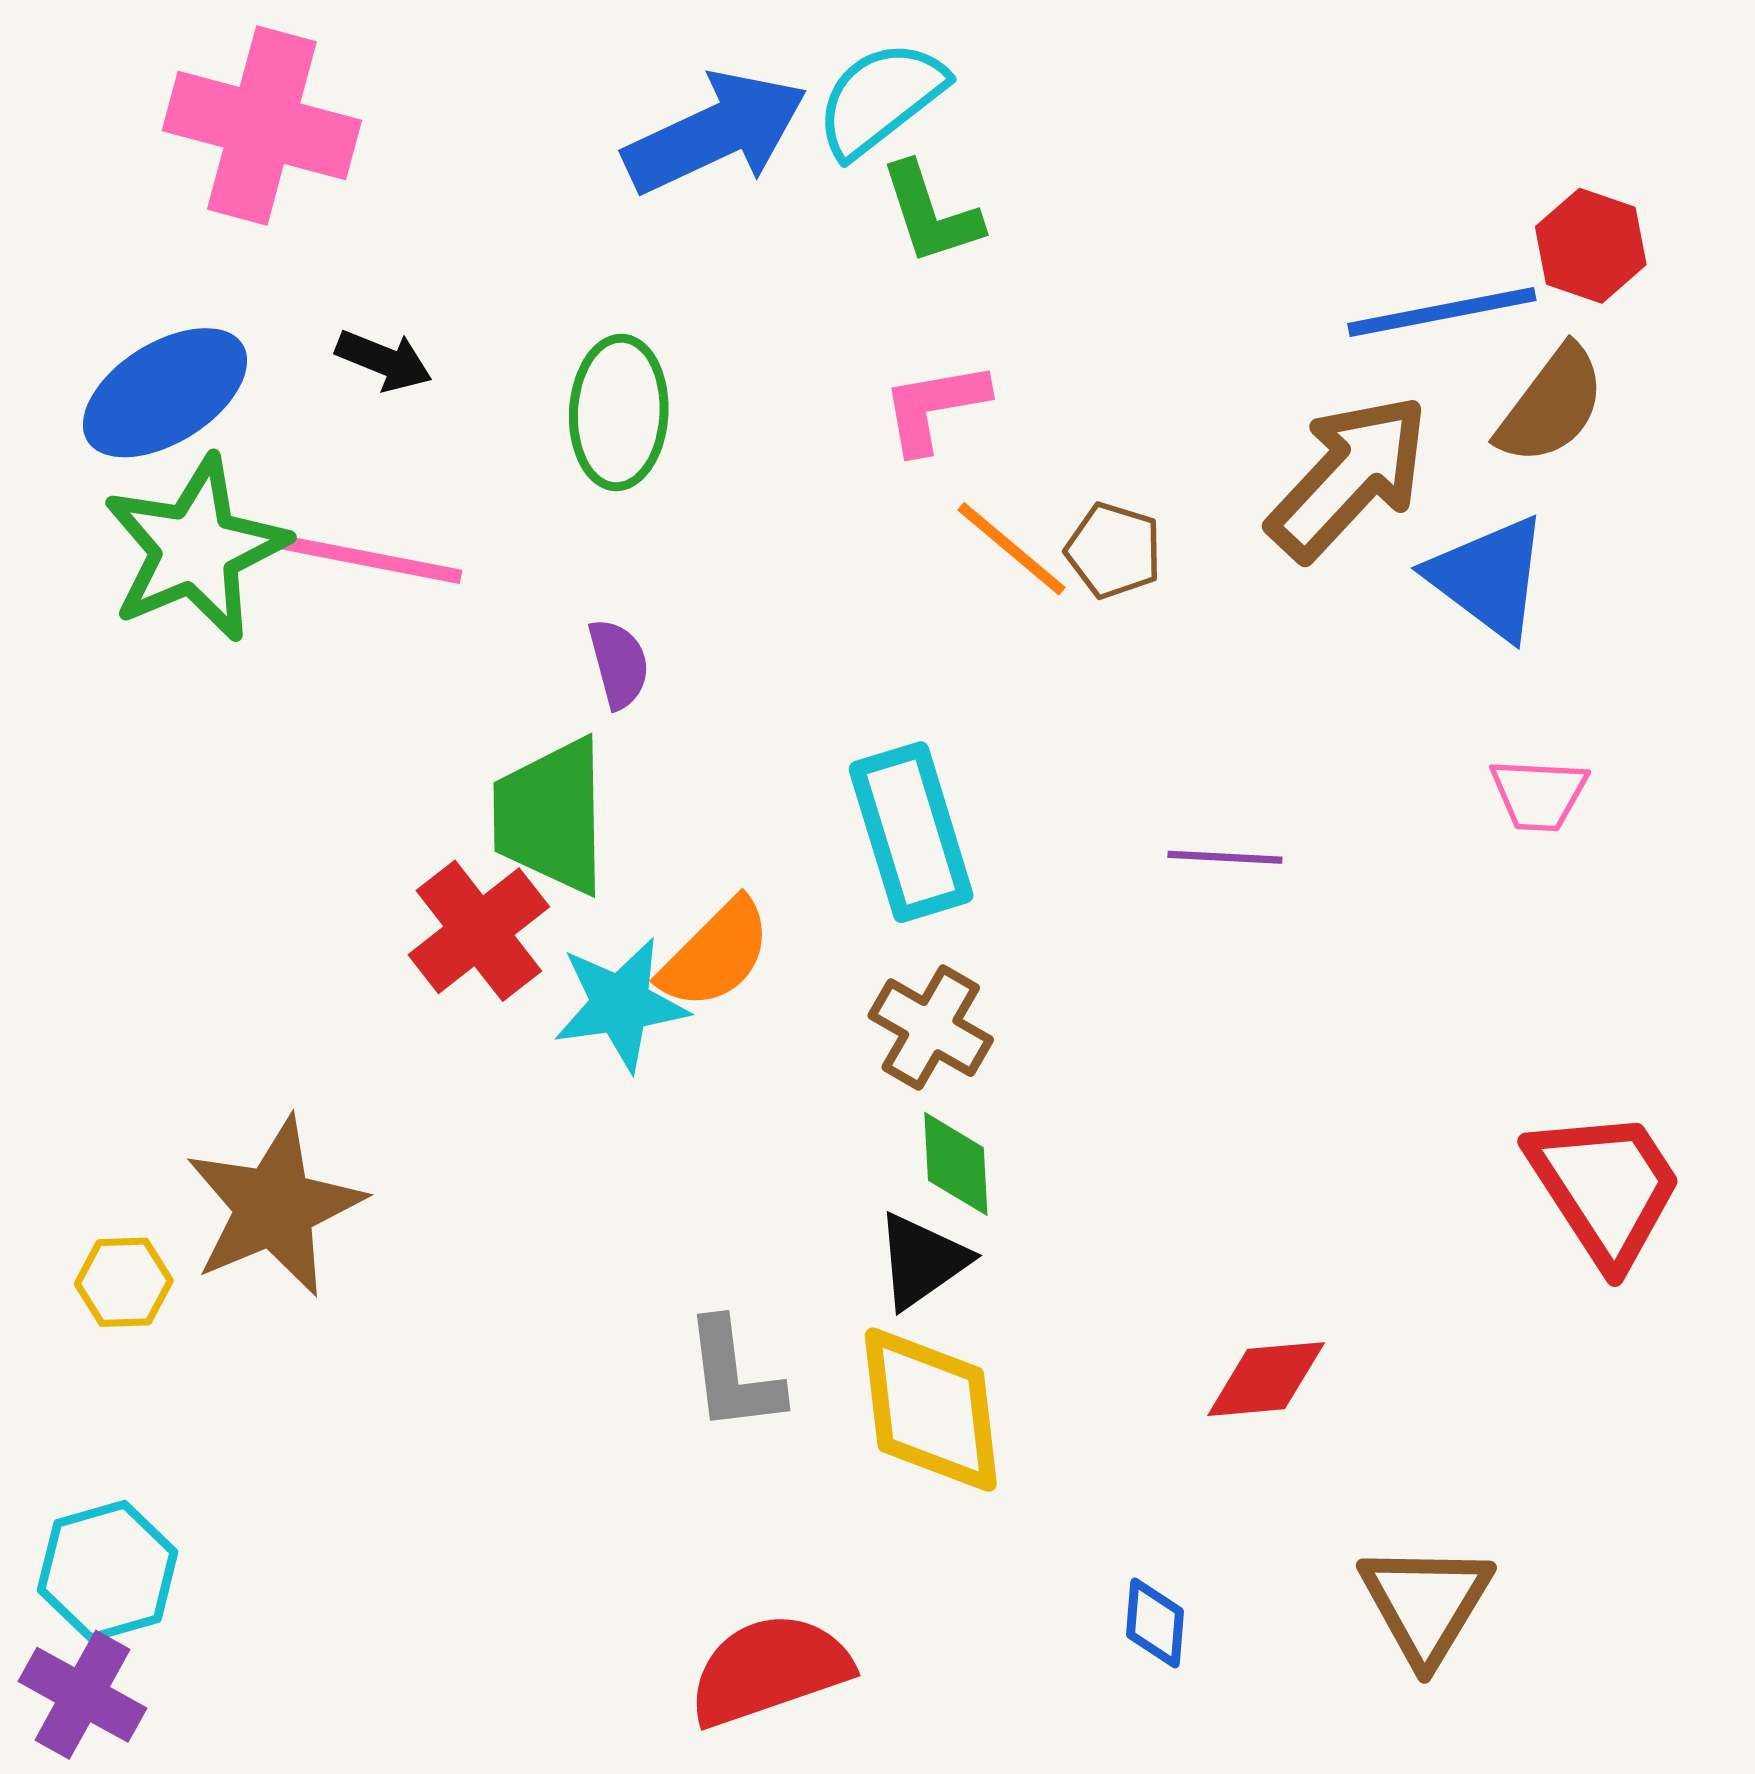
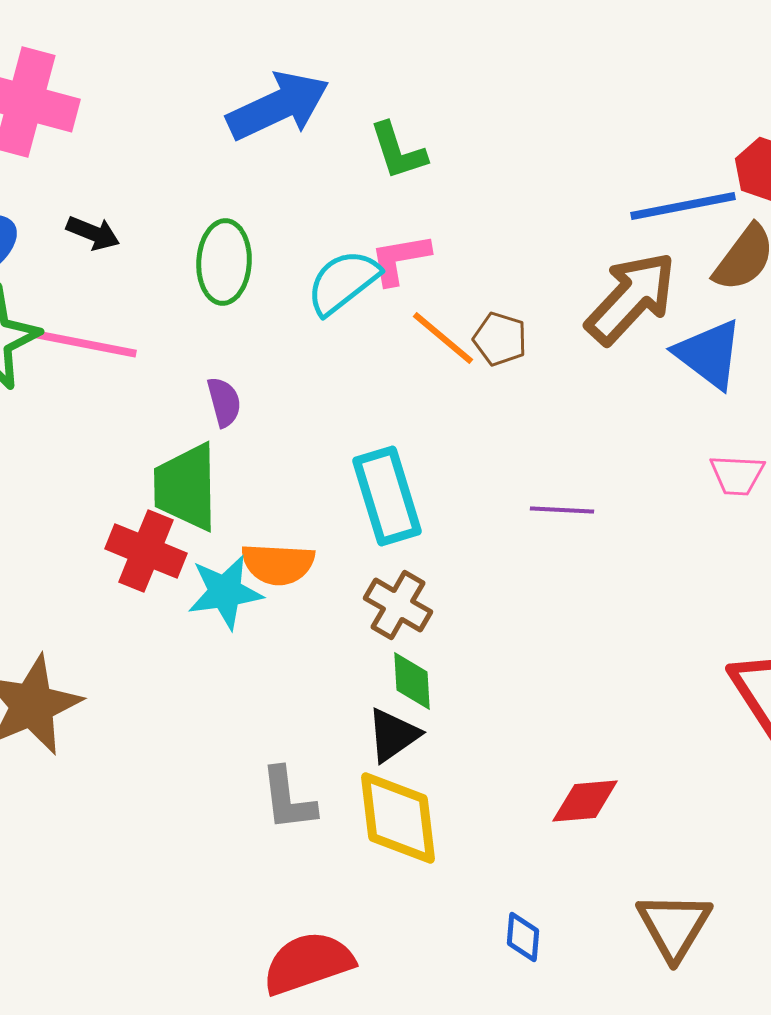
cyan semicircle: (881, 99) -> (343, 282), moved
red cross: (479, 931) -> (146, 551), turned -30
orange semicircle: (716, 954) -> (278, 564), turned 48

